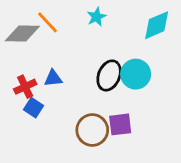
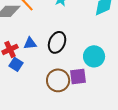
cyan circle: (136, 74) -> (94, 56), moved
black ellipse: (109, 75) -> (57, 42), moved

